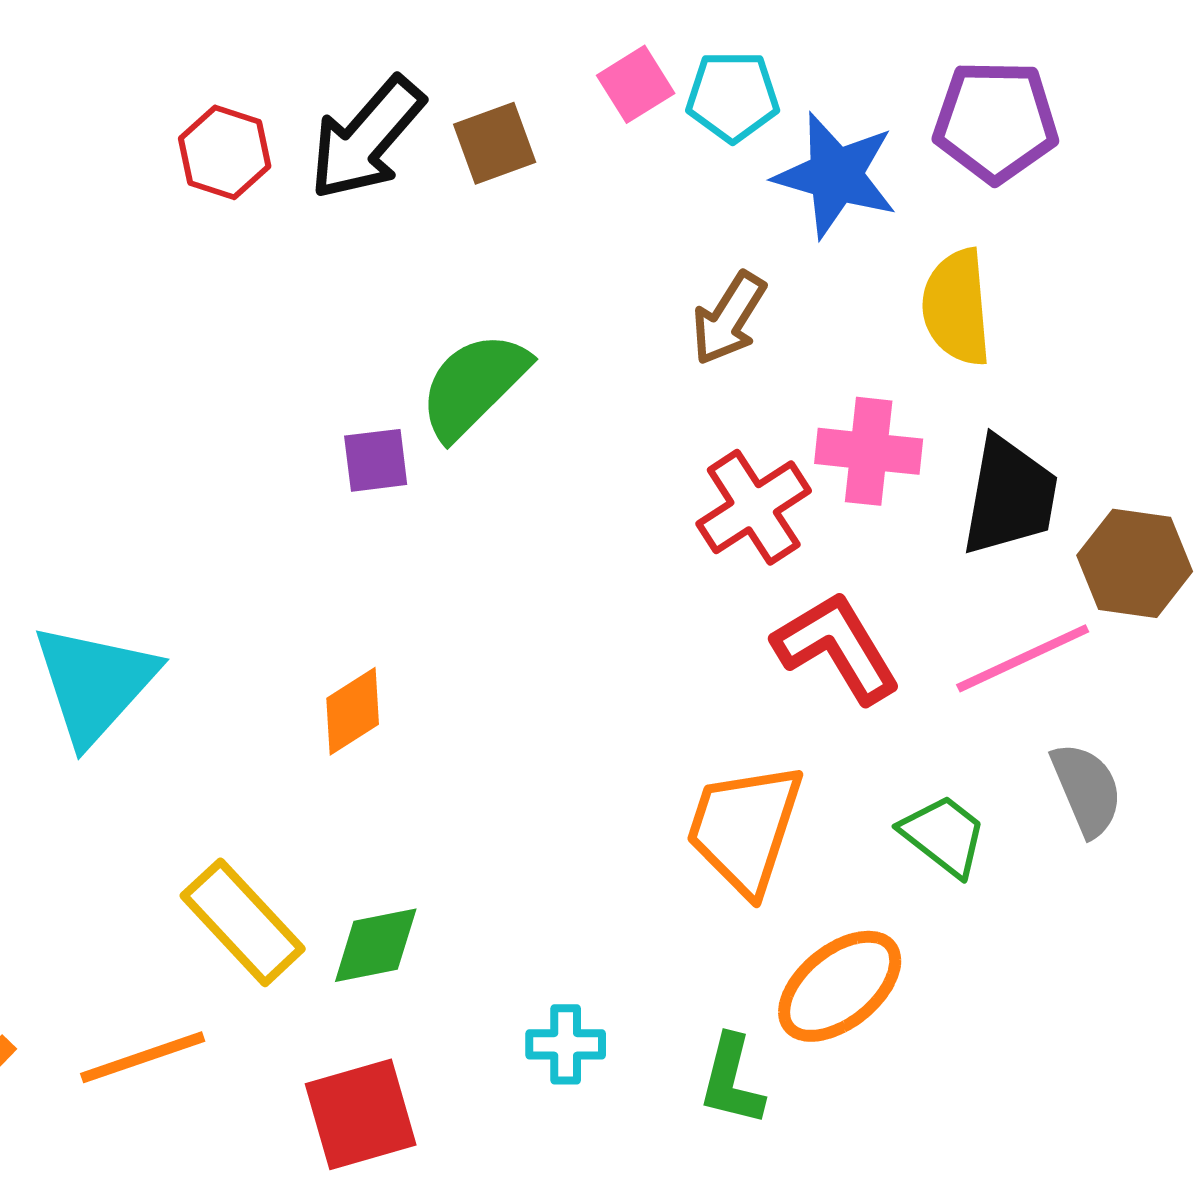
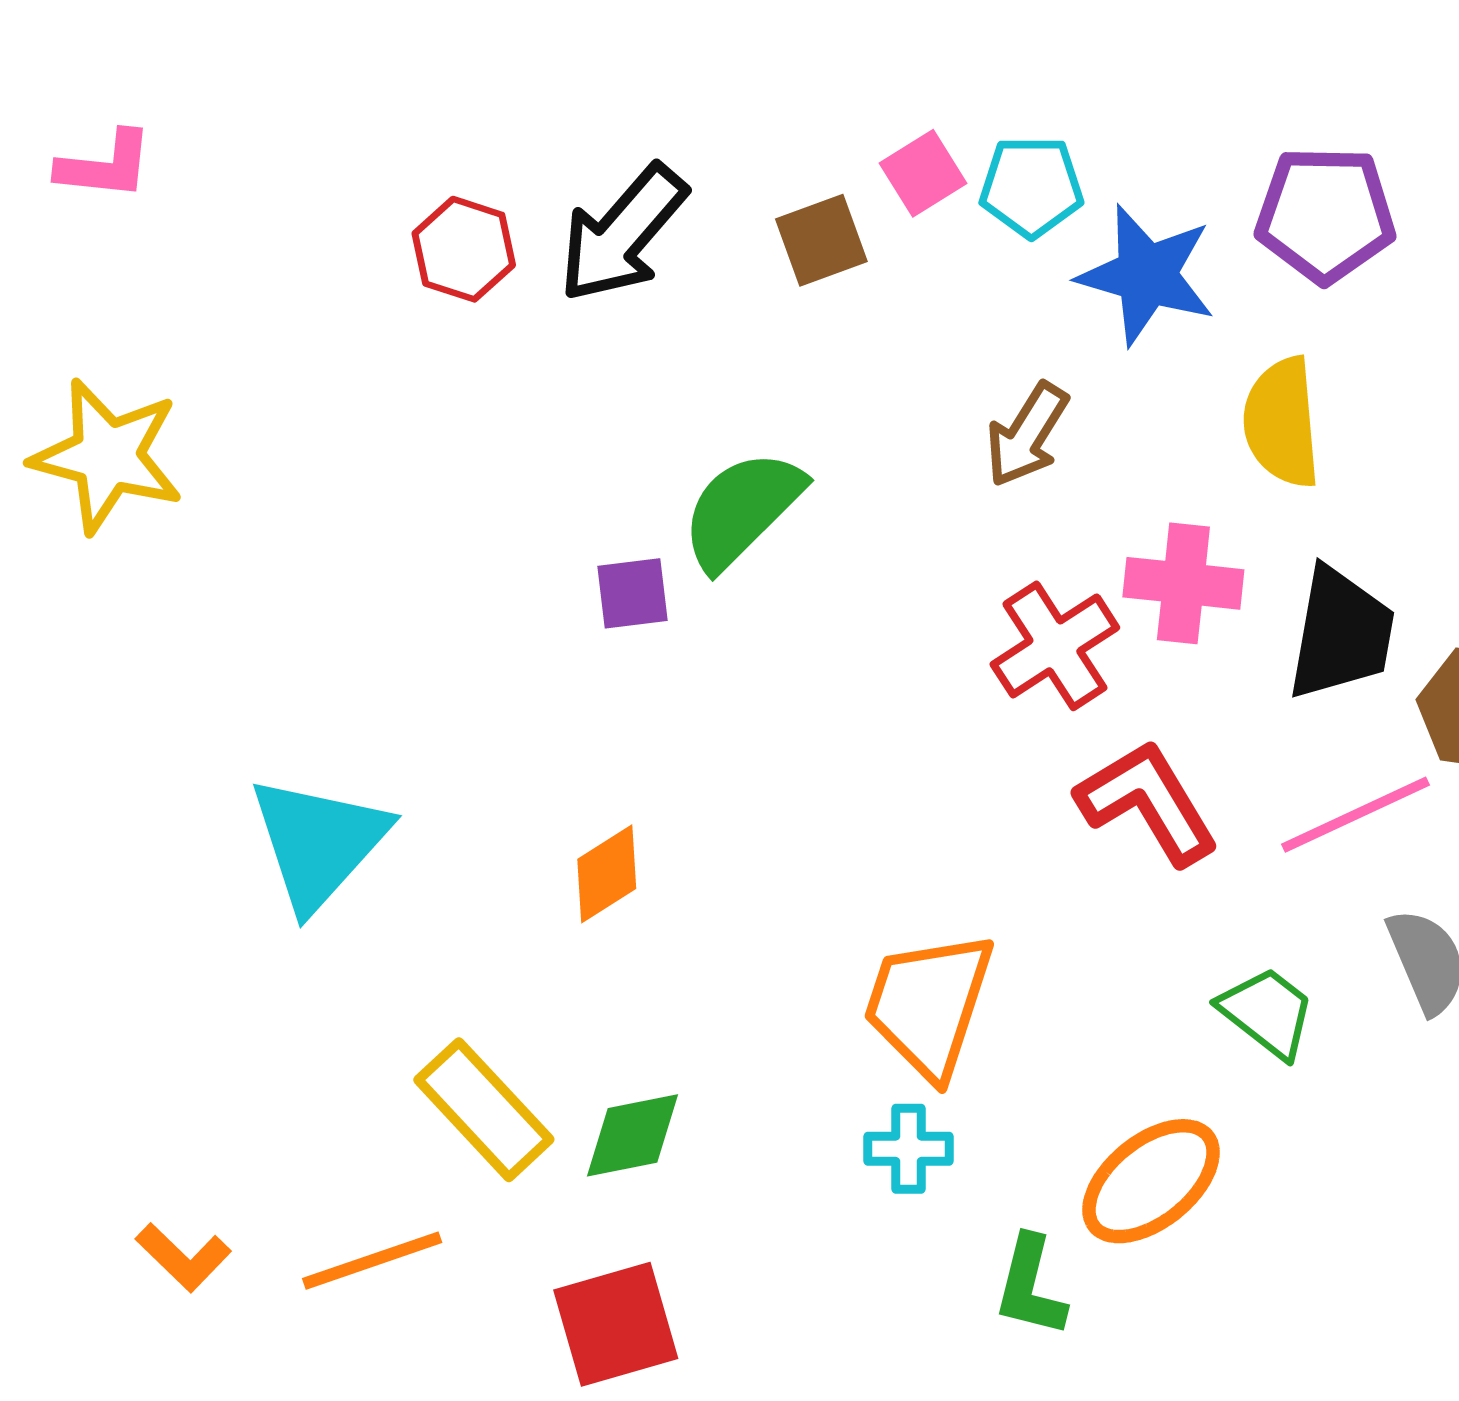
brown square: (495, 143) -> (821, 240), moved
orange trapezoid: (745, 828) -> (929, 1005), moved
cyan cross: (566, 1044) -> (909, 1149), moved

